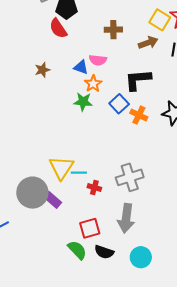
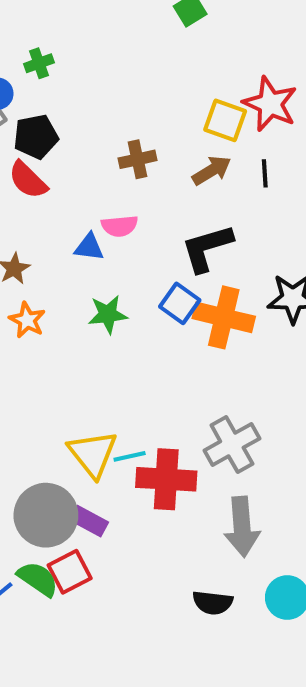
orange star: (93, 84) -> (27, 320), moved
orange cross: (139, 115) -> (224, 317), size x1.6
red cross: (94, 187) -> (166, 479), size x2.0
red square: (90, 228) -> (70, 572), moved
green semicircle: (77, 250) -> (38, 579), moved

